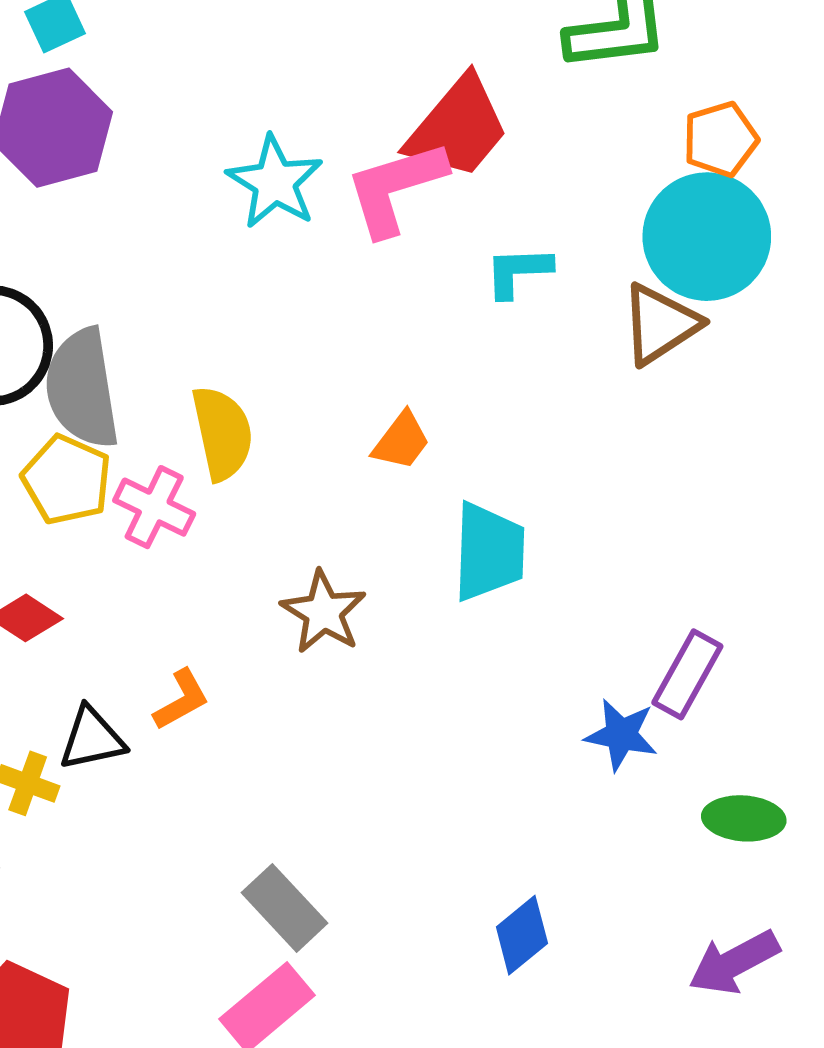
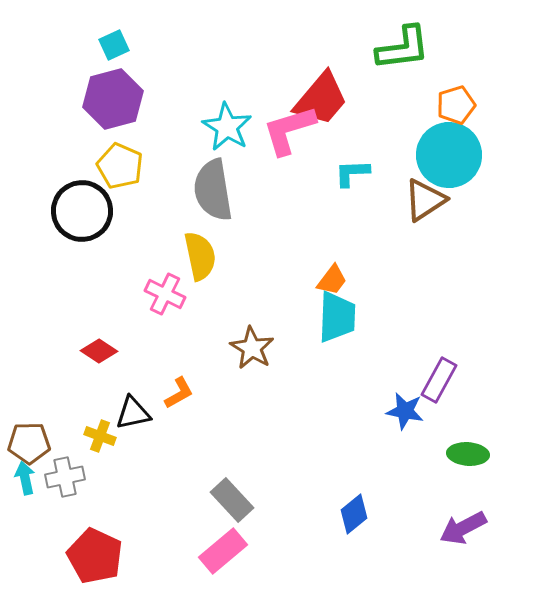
gray semicircle: (82, 388) -> (213, 190), moved
orange trapezoid: (401, 441) -> (332, 280), moved
yellow pentagon: (67, 480) -> (120, 166), moved

